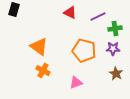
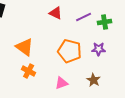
green cross: (115, 29) -> (105, 22), moved
brown star: (116, 74) -> (94, 80), moved

